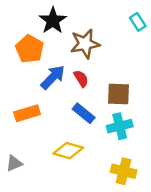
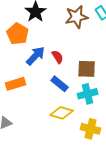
brown star: (85, 44) -> (77, 17), moved
yellow diamond: (68, 151) -> (62, 113), moved

